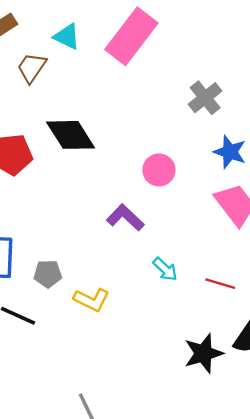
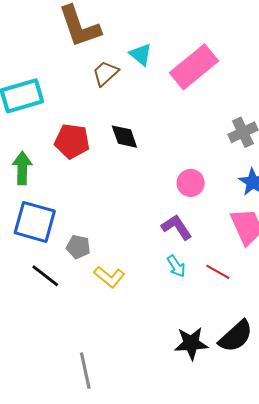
black diamond: (71, 135) -> (124, 137), size x0.7
purple L-shape: (125, 218) -> (177, 227), moved
red line: (220, 284) -> (218, 272), moved

